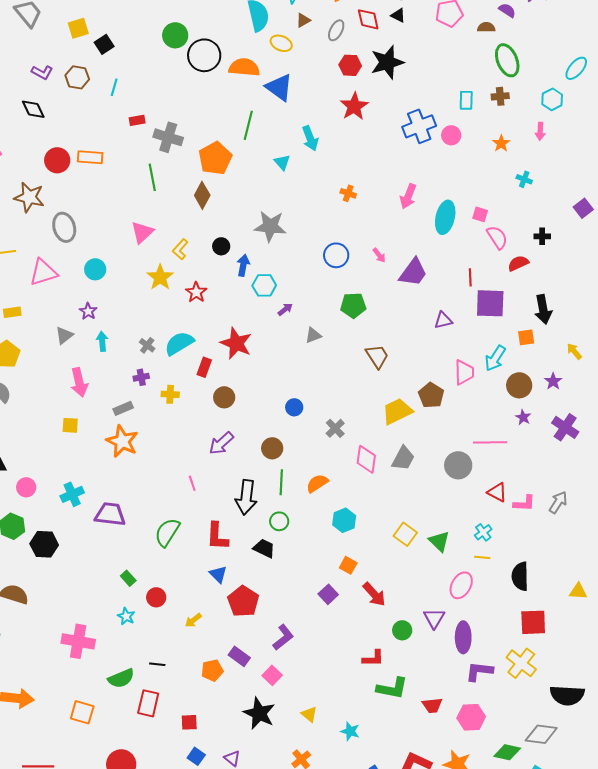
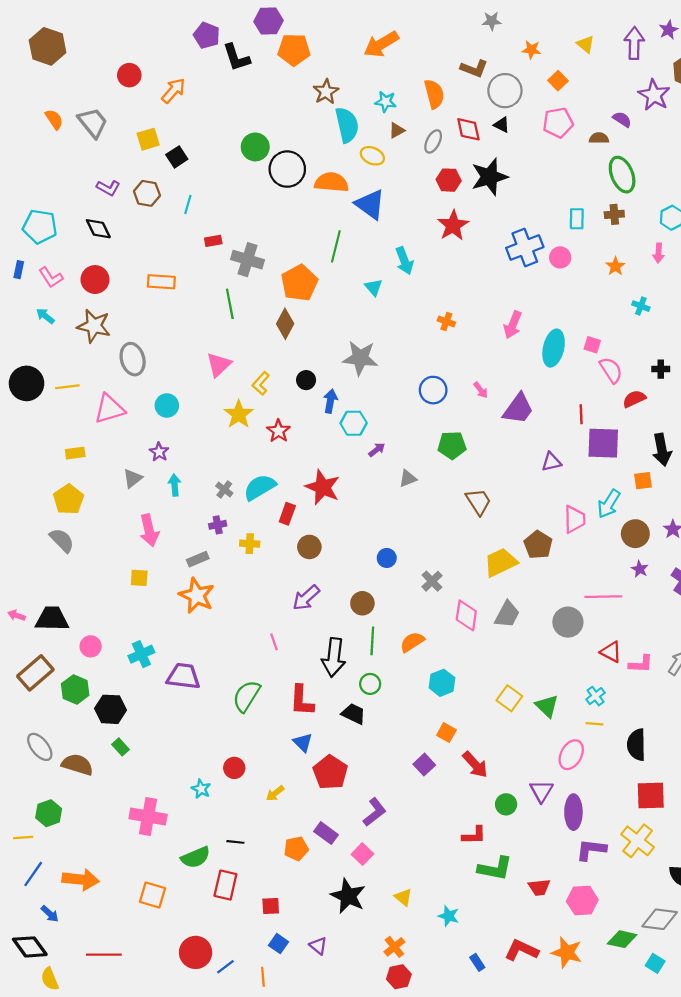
red circle: (57, 160) -> (95, 280), moved
green rectangle: (128, 578) -> (120, 747), moved

